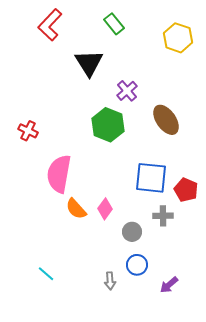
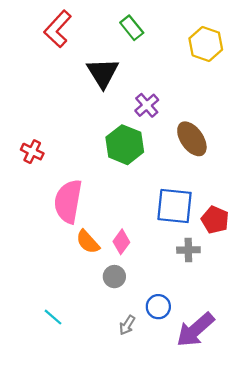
gray circle: (132, 232) -> (114, 277), moved
gray arrow: (110, 281) -> (127, 325), turned 36
purple arrow: (169, 285) -> (195, 330), size x1.8

